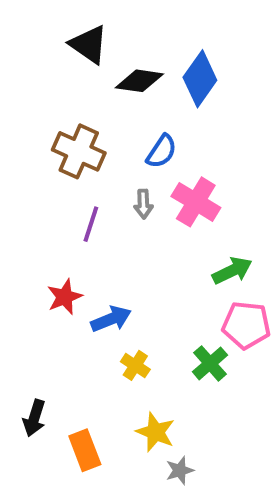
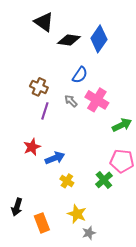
brown cross: (79, 151) -> (39, 87), moved, size x0.7
gray arrow: (143, 204) -> (71, 101), turned 136
green arrow: (232, 271) -> (122, 125), moved

